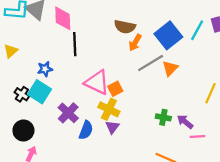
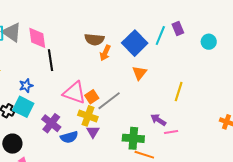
gray line: (151, 63) -> (109, 101), moved
green cross: (163, 117) -> (133, 138), moved, size x1.5
blue semicircle: (86, 130) -> (69, 137), turned 60

